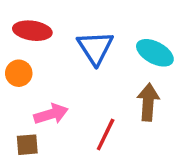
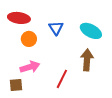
blue triangle: (95, 48) -> (56, 28), size x0.7
orange circle: (19, 73) -> (29, 39), moved

